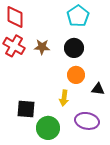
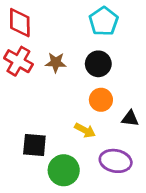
yellow arrow: (64, 98) -> (85, 130), turned -70

